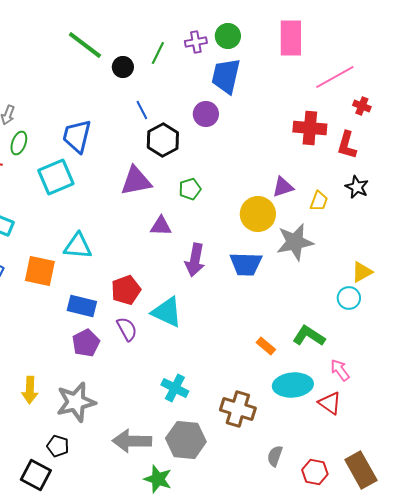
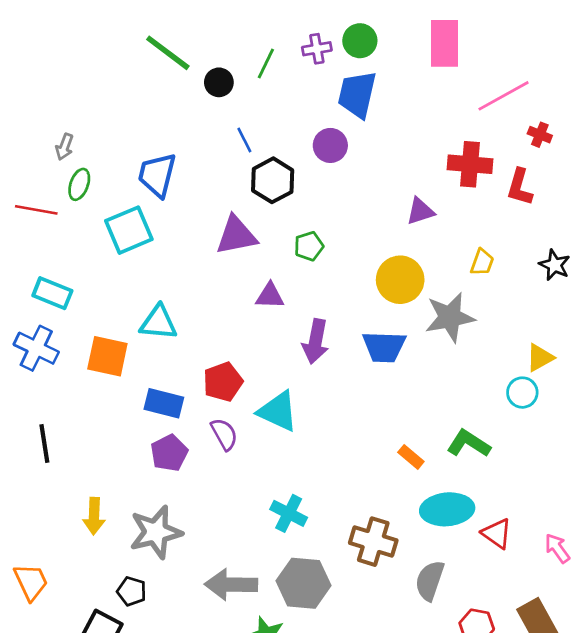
purple triangle: (283, 187) -> (420, 211), moved
black star: (357, 187) -> (555, 265), moved
pink arrow: (340, 370) -> (557, 548), moved
gray semicircle: (275, 456) -> (430, 581), moved, size x1.4

